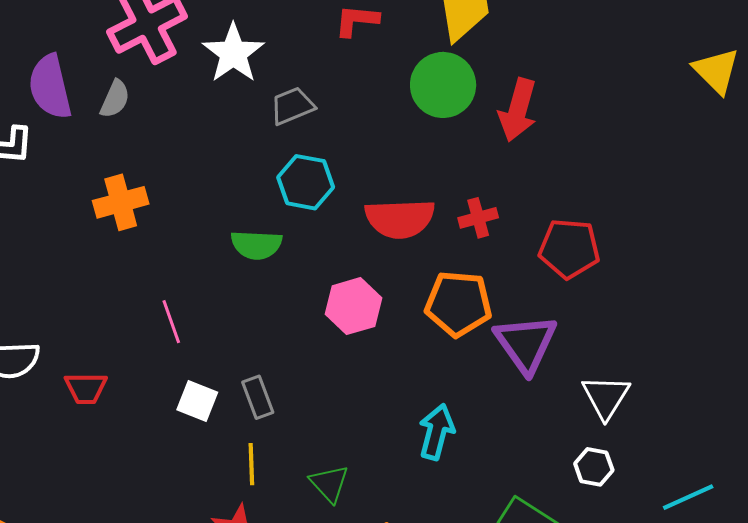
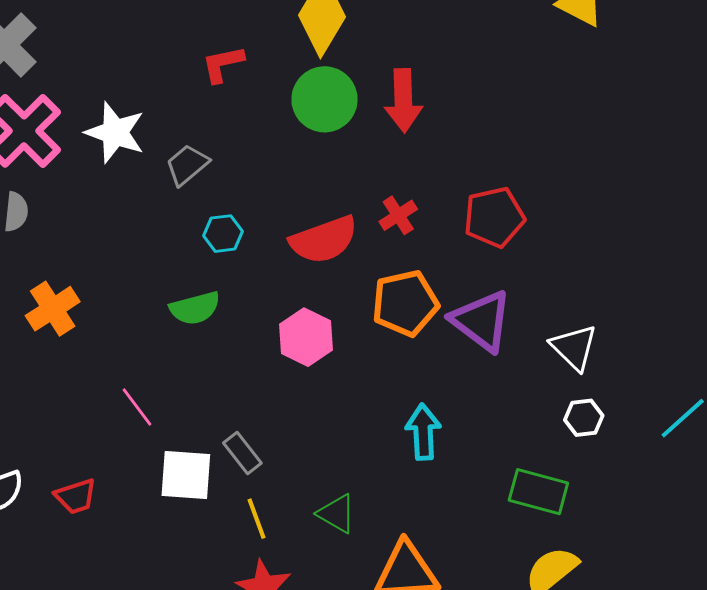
cyan hexagon: (306, 182) -> (223, 234), size x0.7
white square: (197, 401) -> (186, 475), size x1.4

